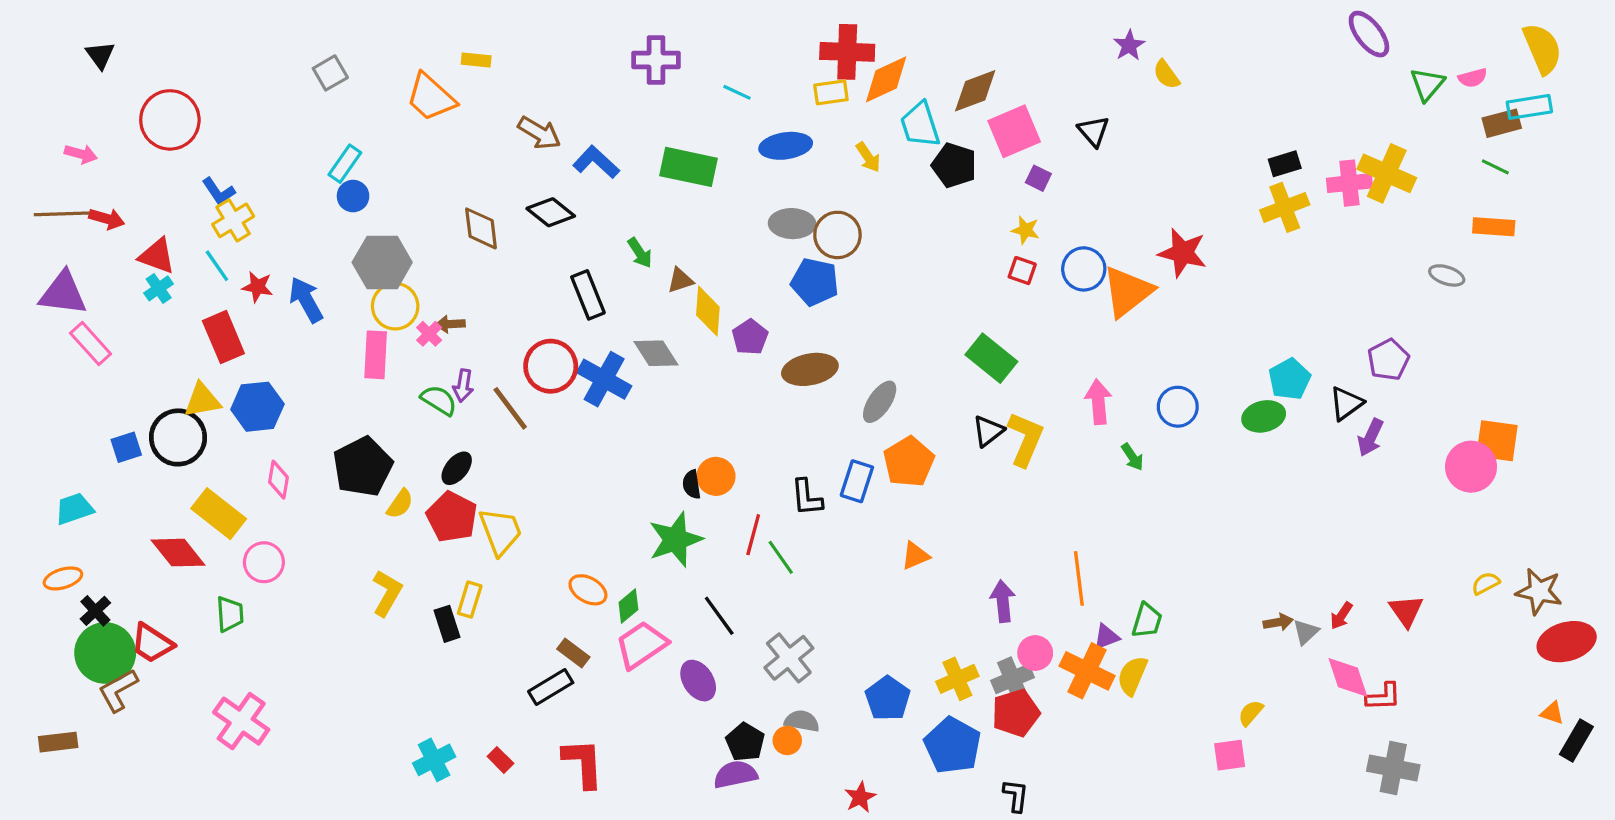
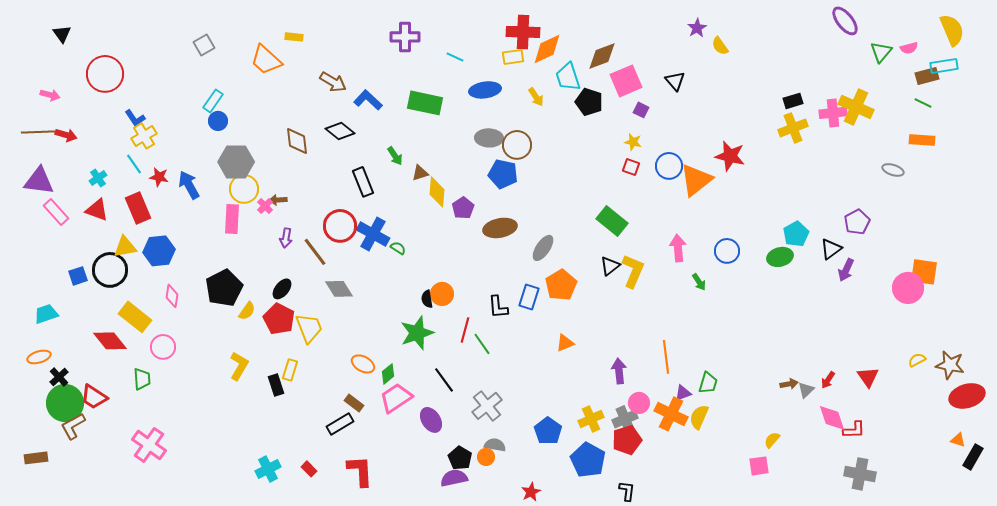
red triangle: (157, 256) -> (97, 210), moved
gray diamond: (656, 353) -> (339, 289), moved
green semicircle: (439, 400) -> (398, 248), moved, size x0.7

